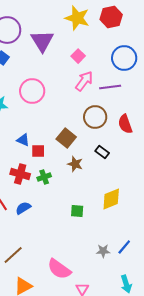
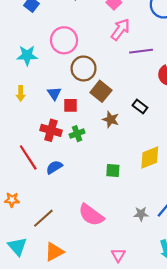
purple line: (110, 87) -> (141, 51), moved
brown circle: (95, 117) -> (84, 68), moved
blue triangle: (23, 140) -> (54, 93), turned 32
pink semicircle: (59, 269) -> (91, 215), moved

